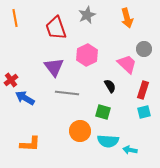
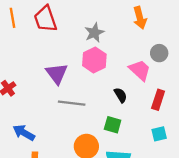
gray star: (87, 15) -> (94, 33), moved
red trapezoid: (56, 28) -> (45, 19), moved
blue arrow: (25, 98) -> (24, 133), moved
cyan square: (144, 112) -> (159, 134), moved

